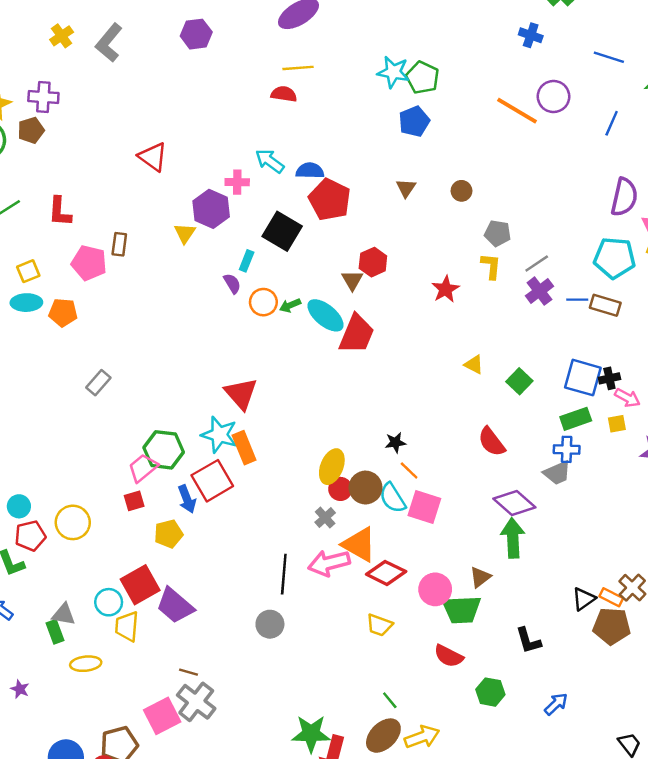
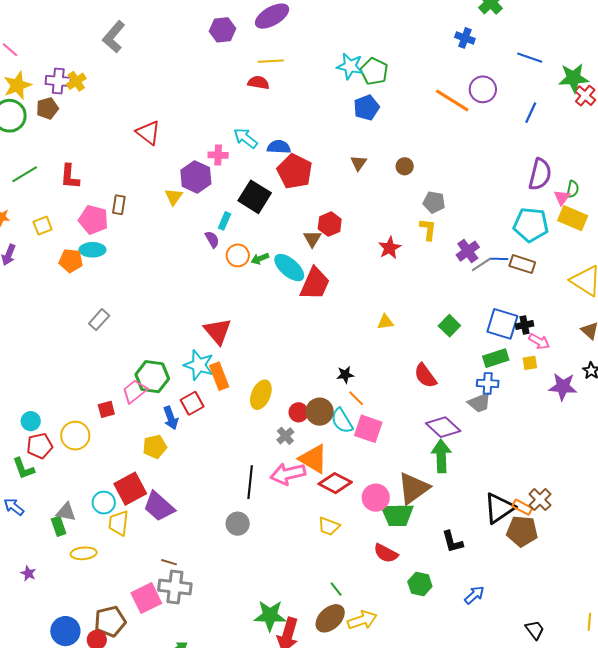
purple hexagon: (196, 34) -> (223, 30), moved
yellow cross: (62, 36) -> (76, 81), moved
gray line: (537, 263) -> (481, 265), moved
cyan ellipse: (26, 303) -> (92, 250), moved
yellow triangle: (474, 365) -> (385, 322), moved, turned -36
yellow ellipse: (332, 467) -> (261, 395), moved
red square: (212, 481) -> (192, 403), size x0.7
red square: (134, 501) -> (106, 409), moved
brown triangle: (480, 577) -> (413, 488), size x1.8
black triangle: (584, 599) -> (499, 508), size x1.6
gray cross: (196, 702) -> (175, 587), turned -32

